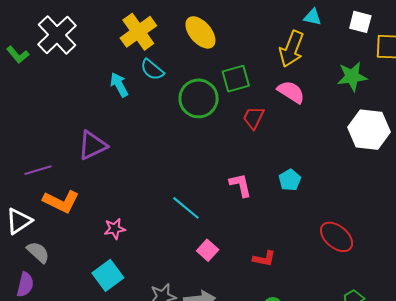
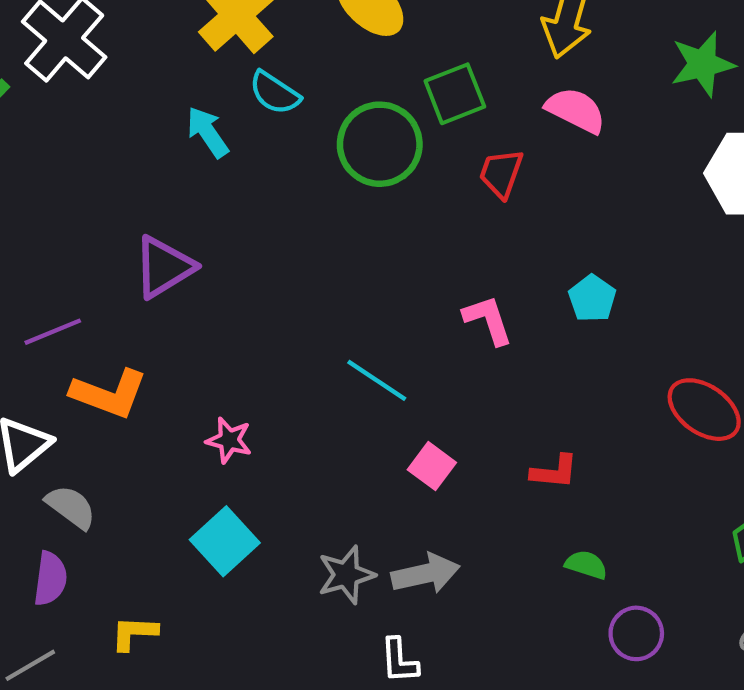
pink star: (115, 229) -> (229, 440), turned 30

